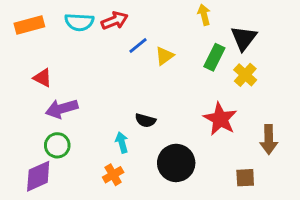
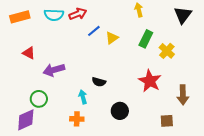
black triangle: (244, 38) -> (183, 15), moved
purple arrow: (62, 109) -> (54, 70), moved
black circle: (176, 163) -> (120, 111), size x0.7
orange cross: (113, 175) -> (77, 119), turned 32

